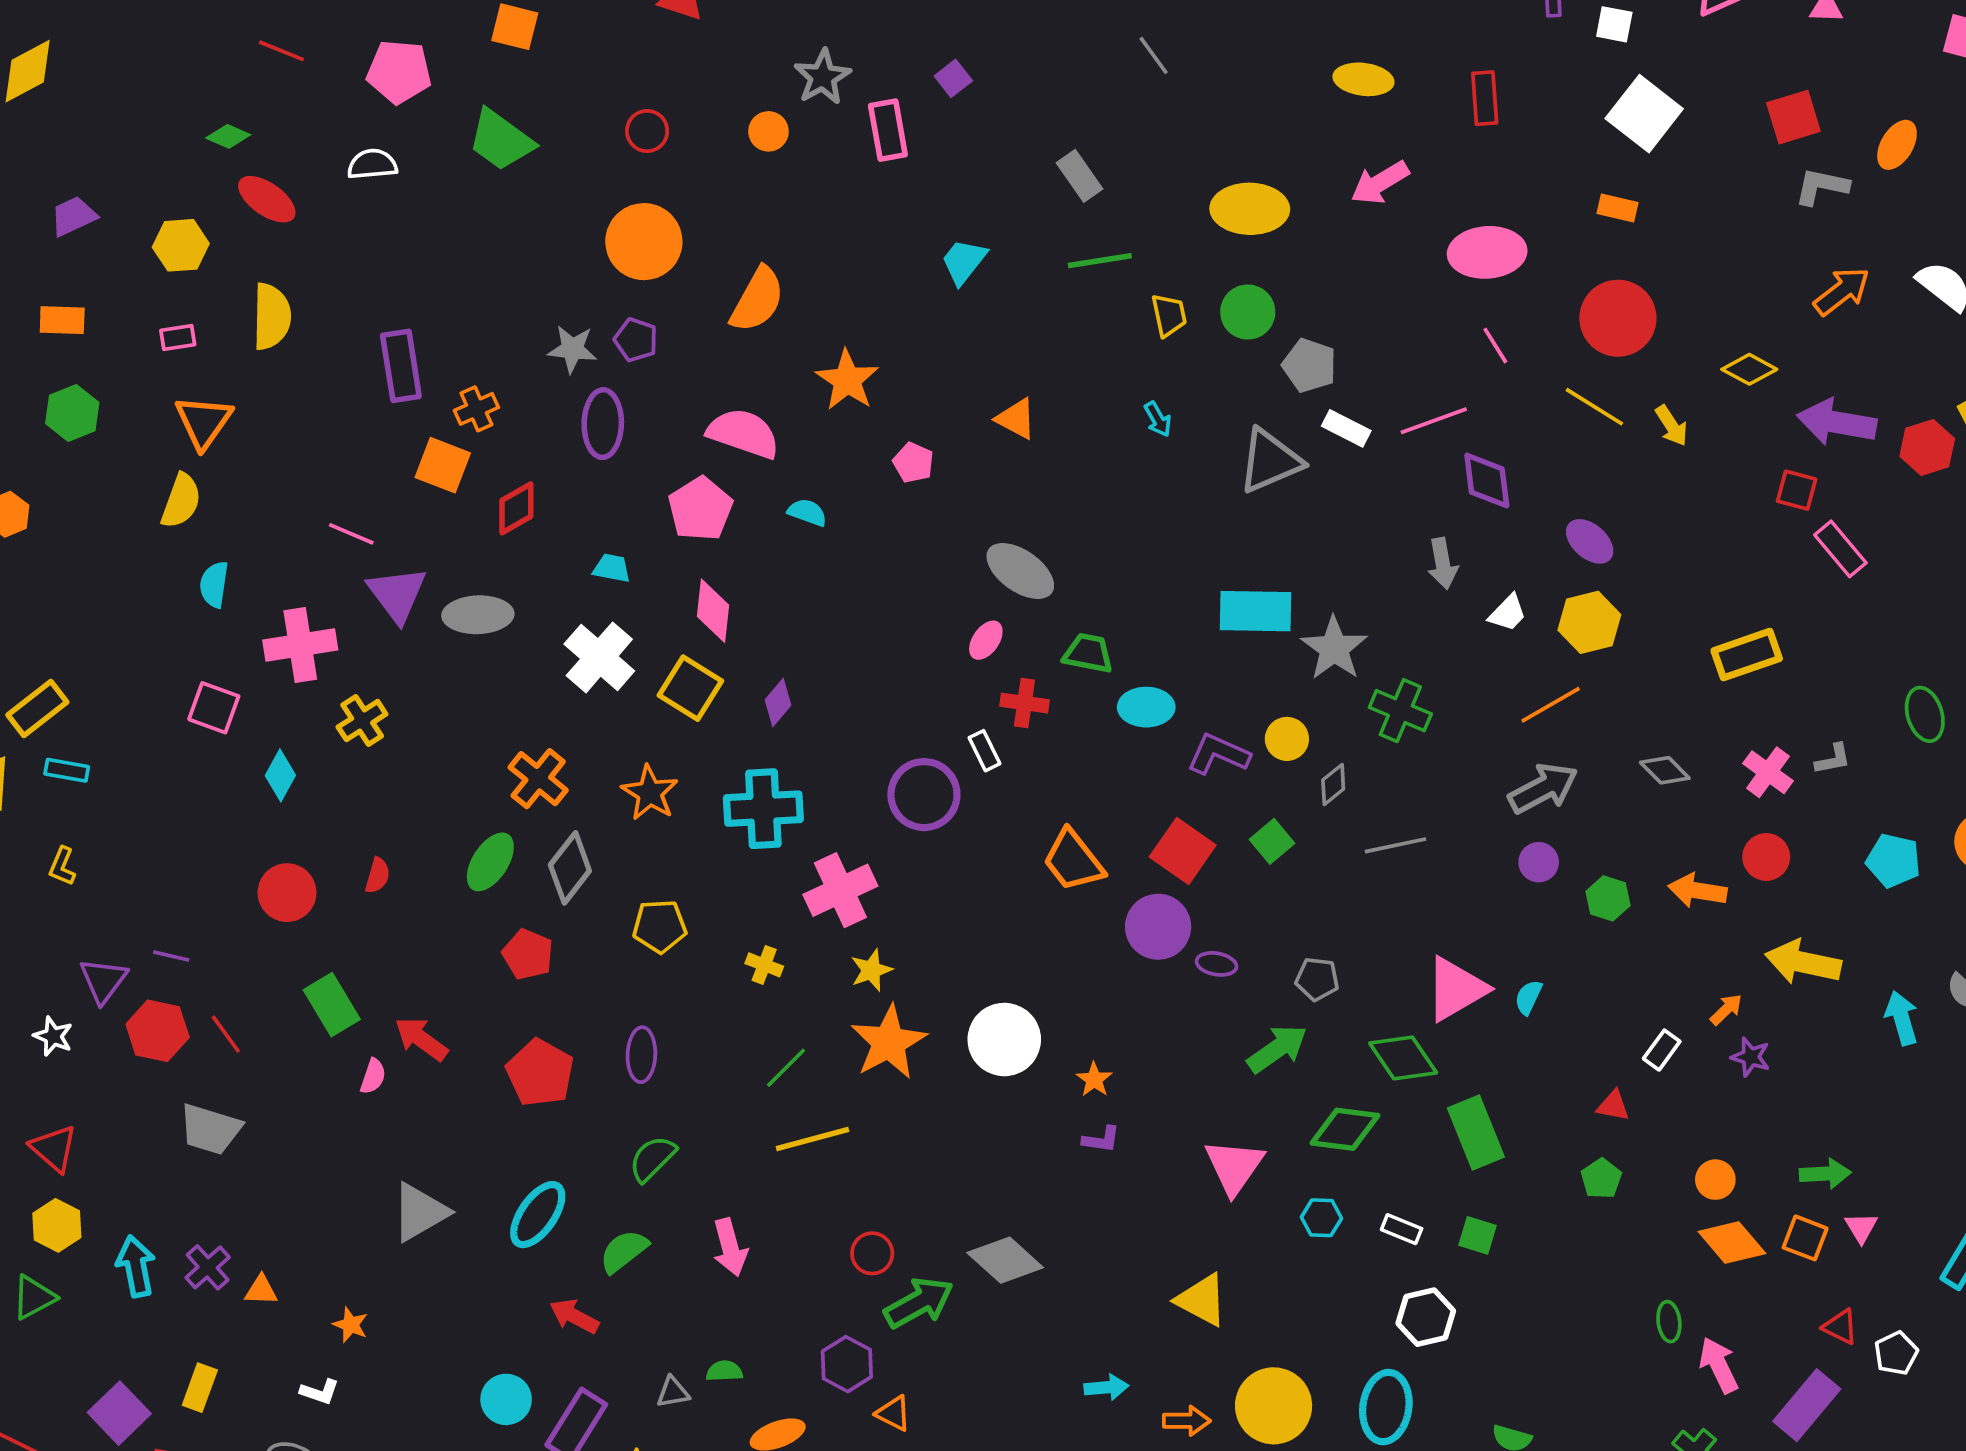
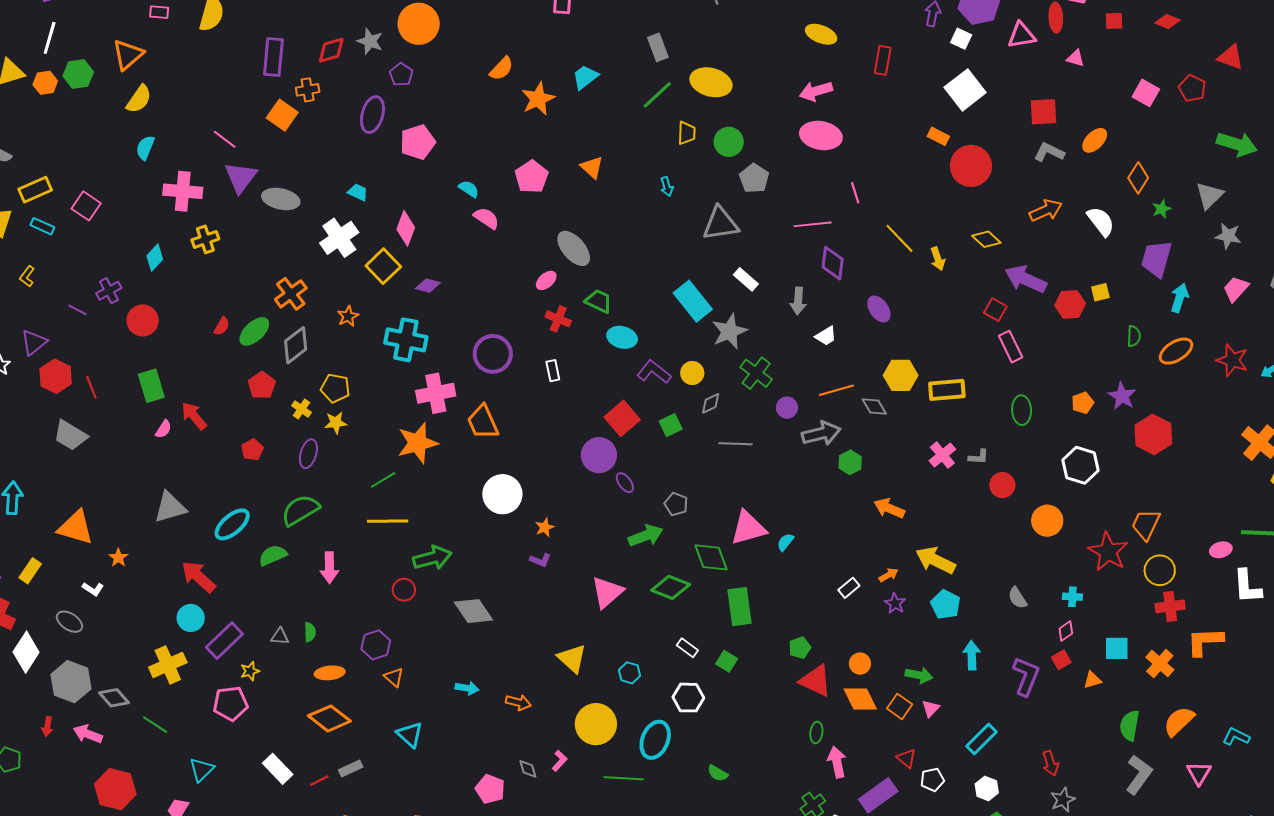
yellow ellipse: (1250, 209) -> (711, 82), moved
pink ellipse: (1487, 252) -> (821, 136), moved
green line: (1100, 261) -> (657, 95), turned -48
orange semicircle: (757, 300) -> (501, 69), moved, size x0.7
red circle: (1618, 318) -> (971, 166), moved
gray star: (572, 349) -> (370, 41), moved
orange star: (847, 380) -> (538, 99), moved
green hexagon: (72, 413) -> (78, 74), moved
orange triangle: (204, 422) -> (128, 55), moved
white rectangle: (1346, 428) -> (746, 279), moved
pink semicircle: (743, 433) -> (486, 218), moved, size x0.7
pink pentagon: (913, 463) -> (532, 177), size x1.5
red diamond: (516, 508) -> (331, 50), moved
pink pentagon: (700, 509) -> (418, 142), moved
cyan rectangle: (1256, 611) -> (693, 301), turned 36
yellow hexagon: (1589, 622) -> (901, 375), moved
purple diamond: (778, 703) -> (428, 286), turned 50
pink square: (214, 708) -> (86, 206), moved
green ellipse: (1925, 714) -> (1022, 410), moved
white rectangle: (985, 751) -> (553, 371), moved
gray diamond: (1665, 770) -> (874, 407), moved
orange star: (650, 793) -> (348, 316), size x0.7
red circle: (1766, 857) -> (1002, 485), moved
orange trapezoid: (1073, 861) -> (483, 422), moved
cyan pentagon: (1893, 861) -> (946, 604), moved
purple circle: (1539, 862) -> (787, 408), moved
red semicircle: (377, 875) -> (222, 326), moved
green hexagon: (1608, 898) -> (850, 462), moved
purple line: (171, 956) -> (77, 310), moved
purple ellipse: (1216, 964) -> (625, 483), turned 30
yellow cross: (764, 965) -> (301, 409), moved
yellow star: (871, 970) -> (336, 423), moved
cyan arrow: (1902, 1018) -> (972, 655), moved
orange star: (889, 1042) -> (418, 443), moved
red pentagon: (540, 1073) -> (252, 450), size x0.6
red triangle: (1613, 1106) -> (816, 681), moved, size x1.8
green semicircle: (652, 1159) -> (300, 510), size x1.4
cyan hexagon: (1321, 1218) -> (630, 673), moved
purple cross: (208, 1267) -> (109, 291), moved
orange triangle: (261, 1290) -> (76, 527), size x2.0
green arrow: (919, 1303) -> (432, 558), moved
red arrow: (574, 1316) -> (198, 577), moved, size x1.4
green semicircle: (724, 1371) -> (310, 632), turned 78
cyan arrow: (1106, 1387) -> (467, 688), moved
orange arrow: (1187, 1421) -> (518, 702), moved

